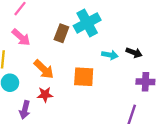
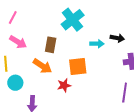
brown rectangle: (61, 33) -> (51, 45), moved
red star: (45, 95) -> (64, 85), moved

